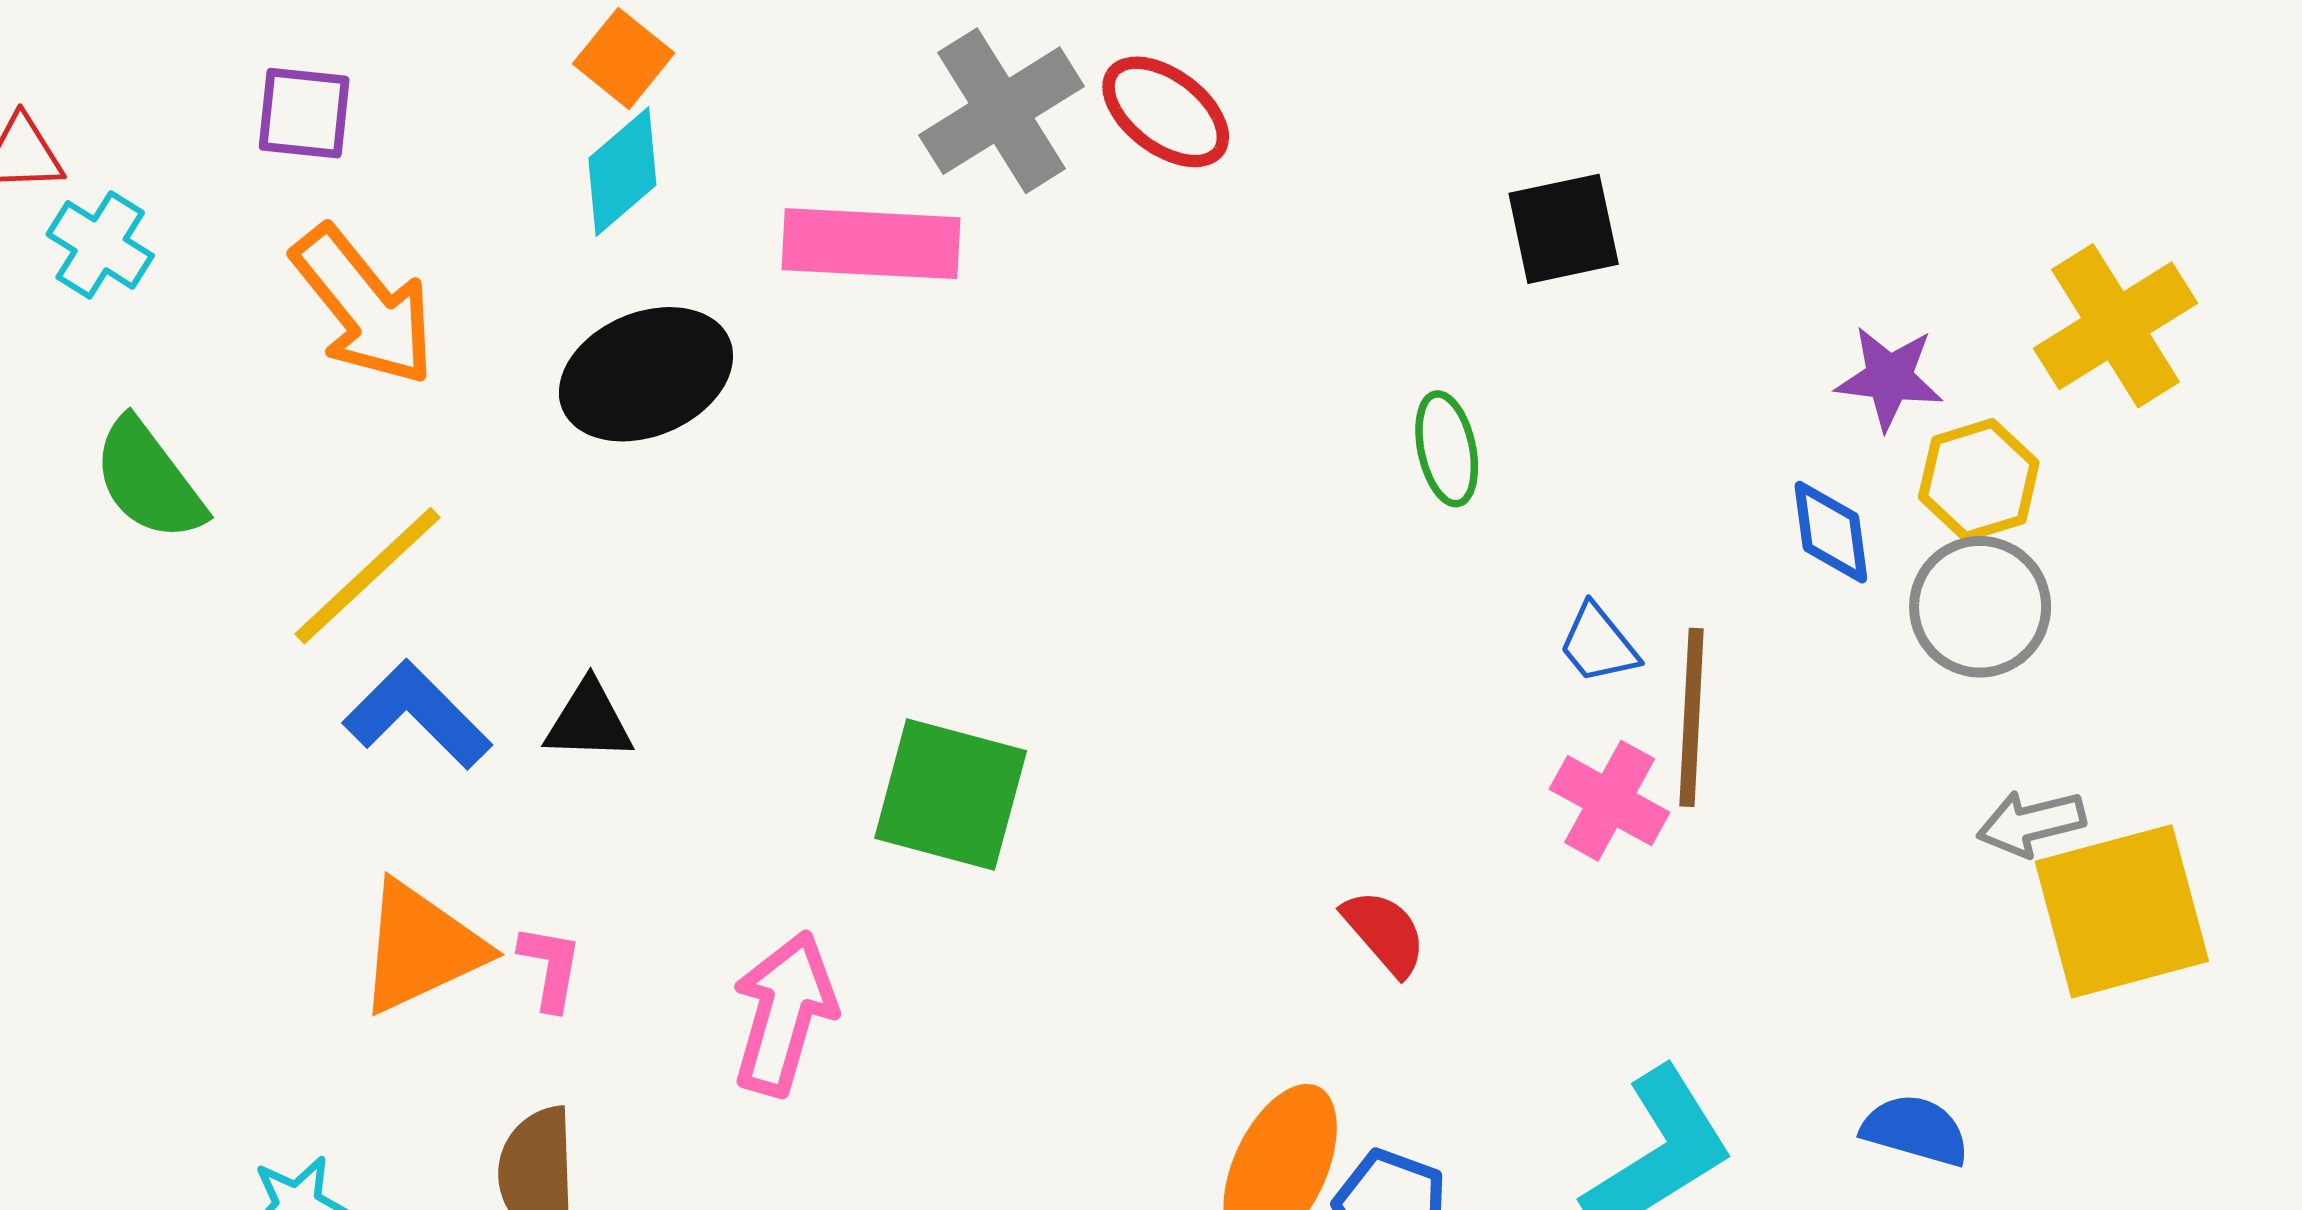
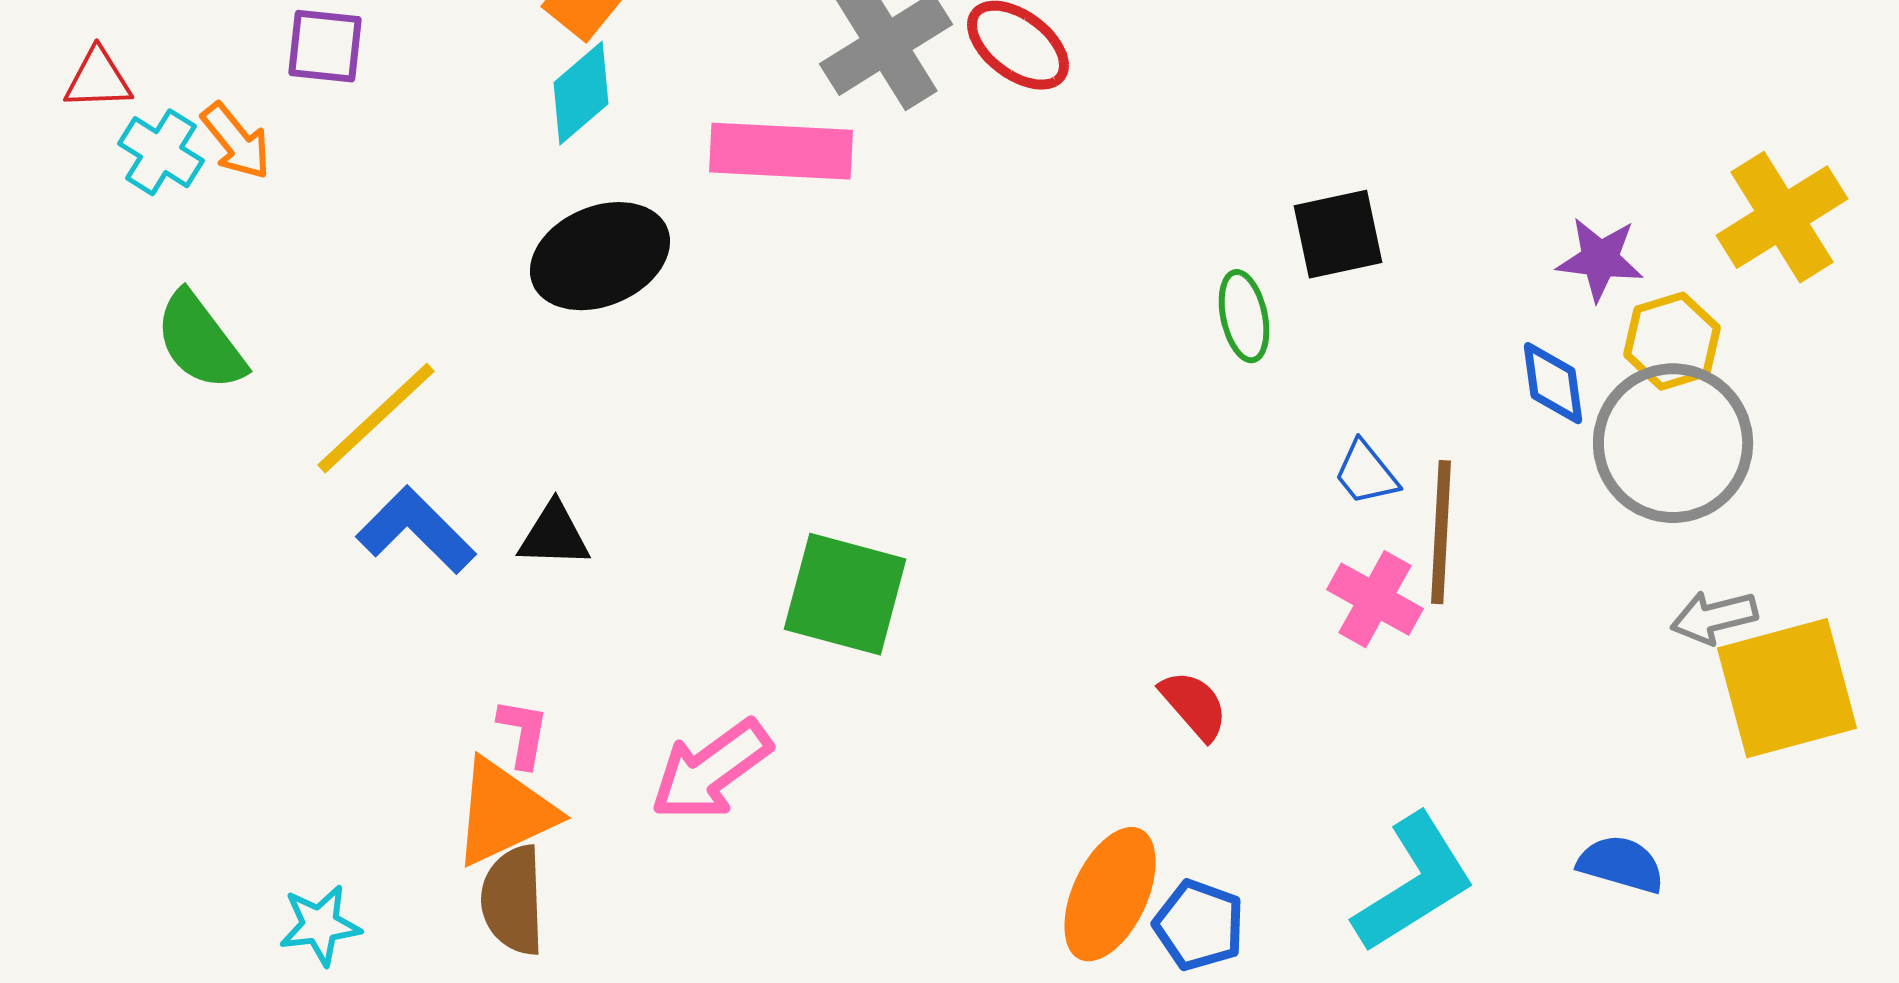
black square: (1564, 229) -> (1338, 234), moved
orange arrow: (364, 306) -> (236, 141), moved, size x0.6
gray circle: (1980, 607) -> (1673, 443), size x1.4
orange triangle: (421, 947) -> (504, 812), moved
pink arrow: (784, 1013) -> (711, 770), turned -142

